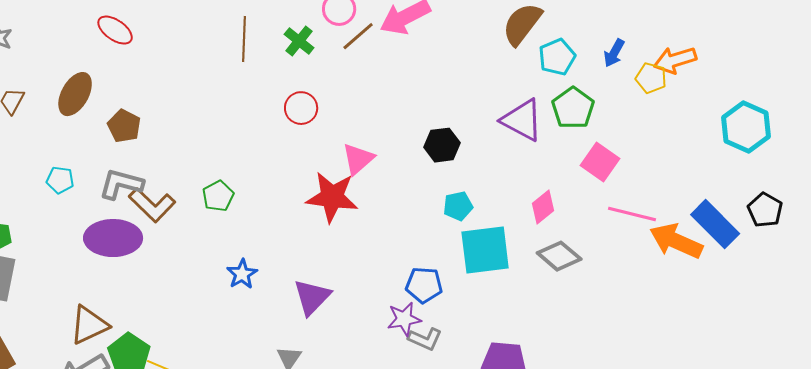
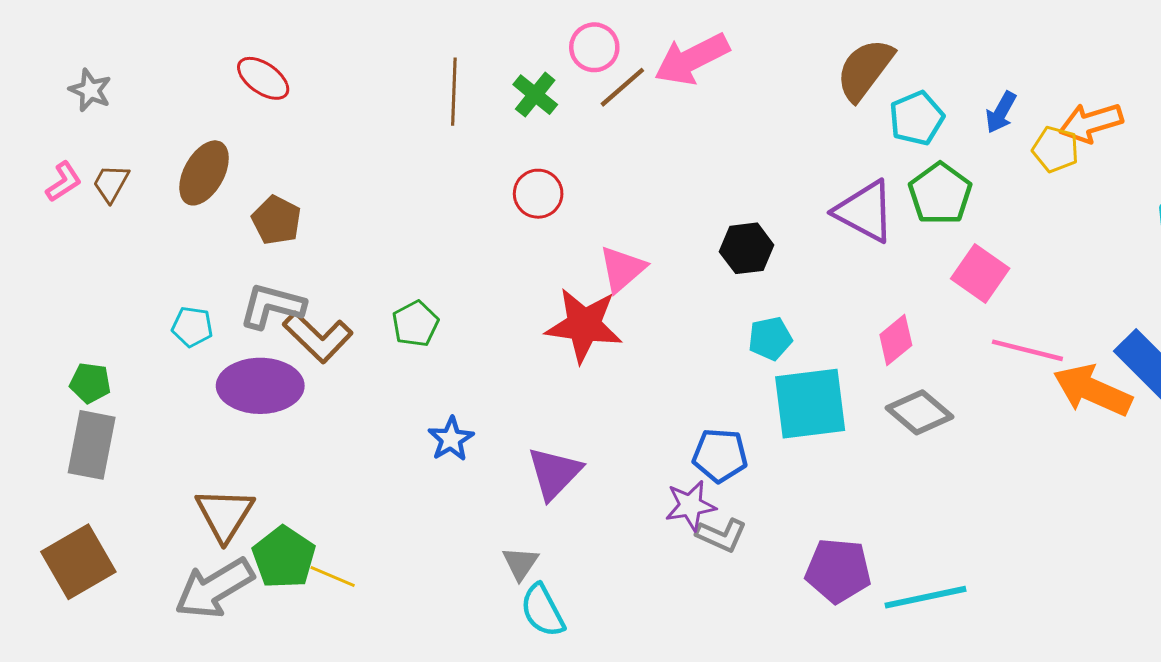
cyan pentagon: (60, 180) -> (192, 327), moved
brown triangle: (89, 325) -> (225, 514), turned -33

